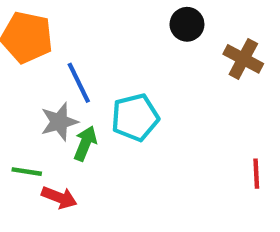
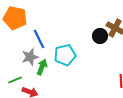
black circle: (187, 24) -> (100, 36), moved
green line: (27, 172) -> (15, 80), turned -32

